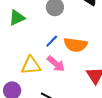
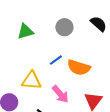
pink arrow: (56, 64) -> (60, 94), moved

